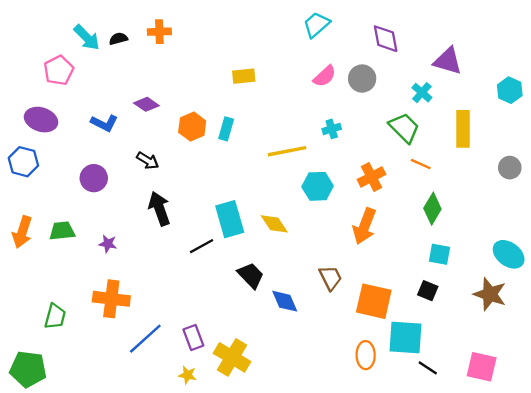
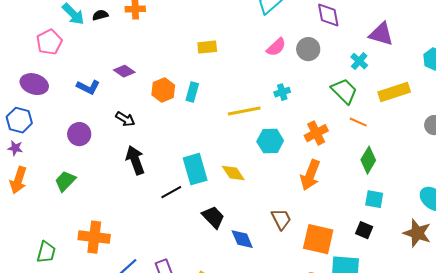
yellow rectangle: (463, 129) -> (394, 92), turned 72
green trapezoid: (62, 231) -> (65, 181), moved, turned -40
purple star: (108, 244) -> (15, 148), moved

